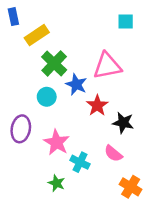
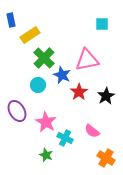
black star: (123, 123) -> (106, 96), moved, turned 30
purple ellipse: (21, 129) -> (17, 111), turned -40

